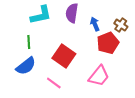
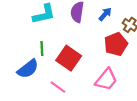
blue arrow: (95, 24) -> (105, 14), moved, turned 64
green line: (29, 42) -> (42, 48), moved

